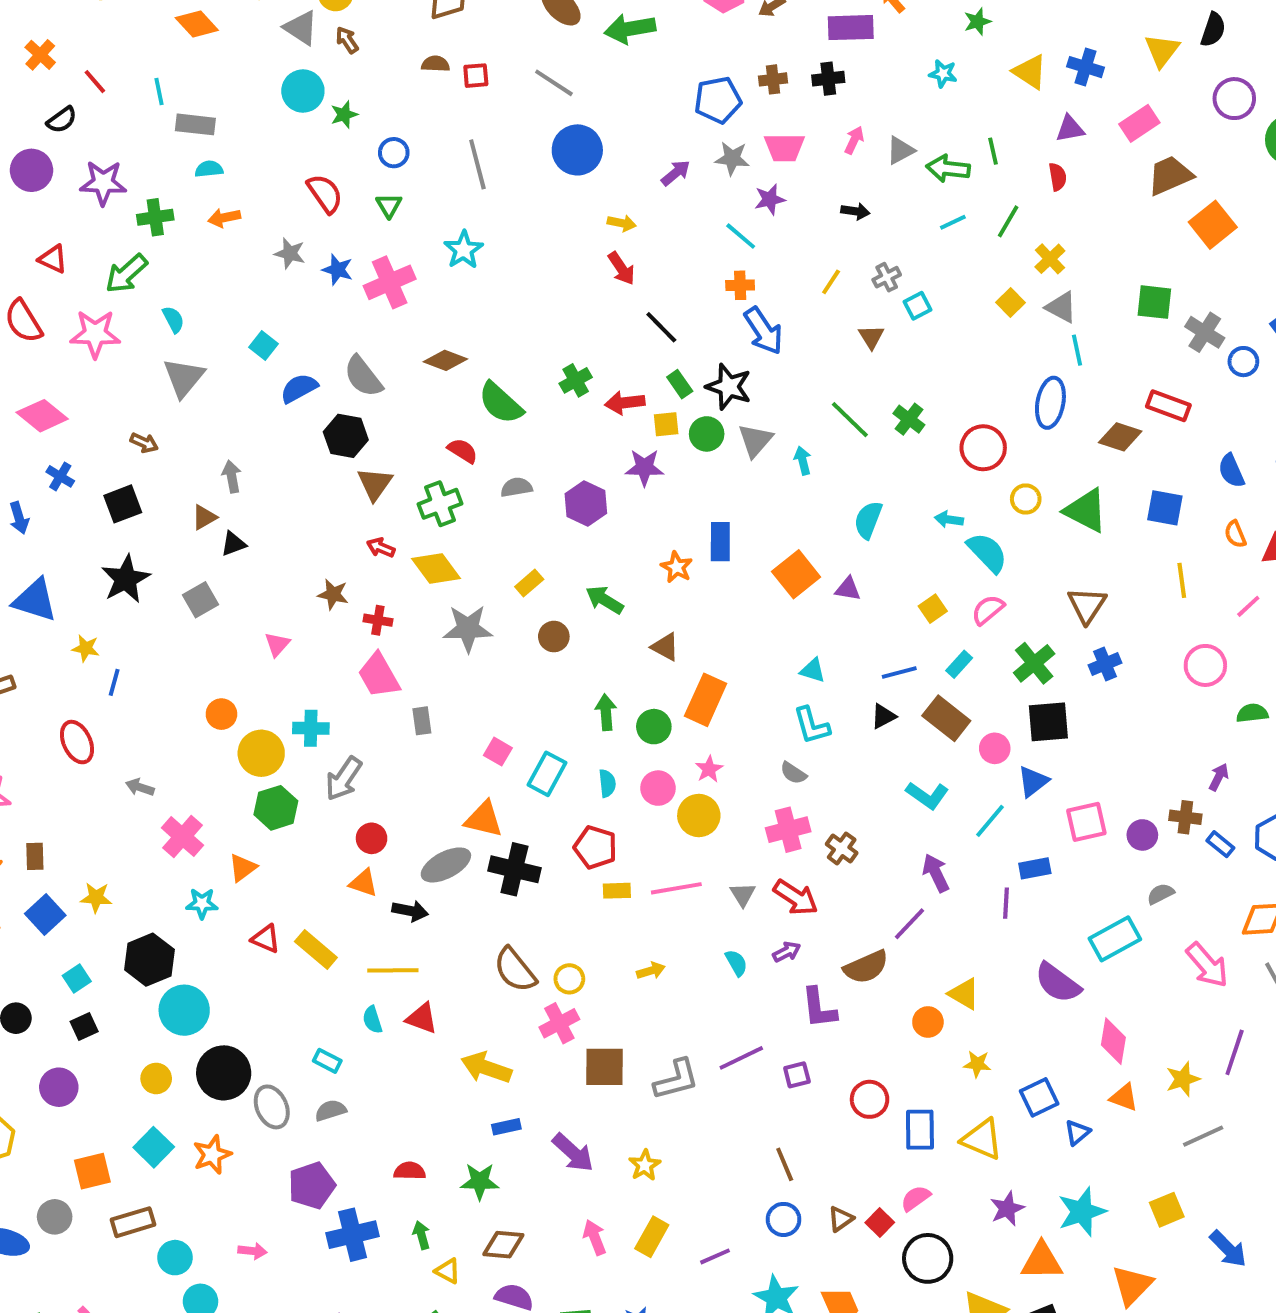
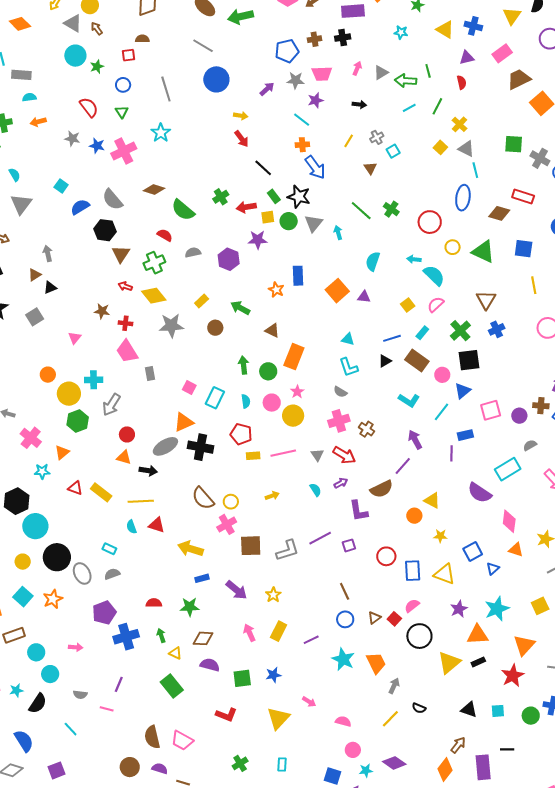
red square: (476, 76) -> (129, 55), moved
orange triangle: (484, 819) -> (184, 422), turned -35

